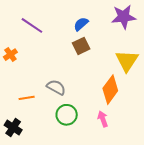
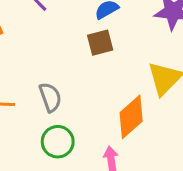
gray semicircle: (56, 87) -> (50, 97), turned 30

